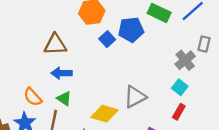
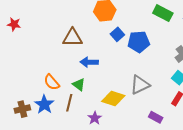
blue pentagon: (131, 30) -> (139, 42), moved
blue arrow: (62, 73) -> (89, 62), moved

